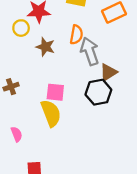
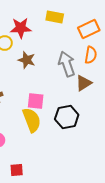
orange semicircle: (76, 35) -> (91, 55), moved
black hexagon: (98, 92) -> (67, 117), moved

